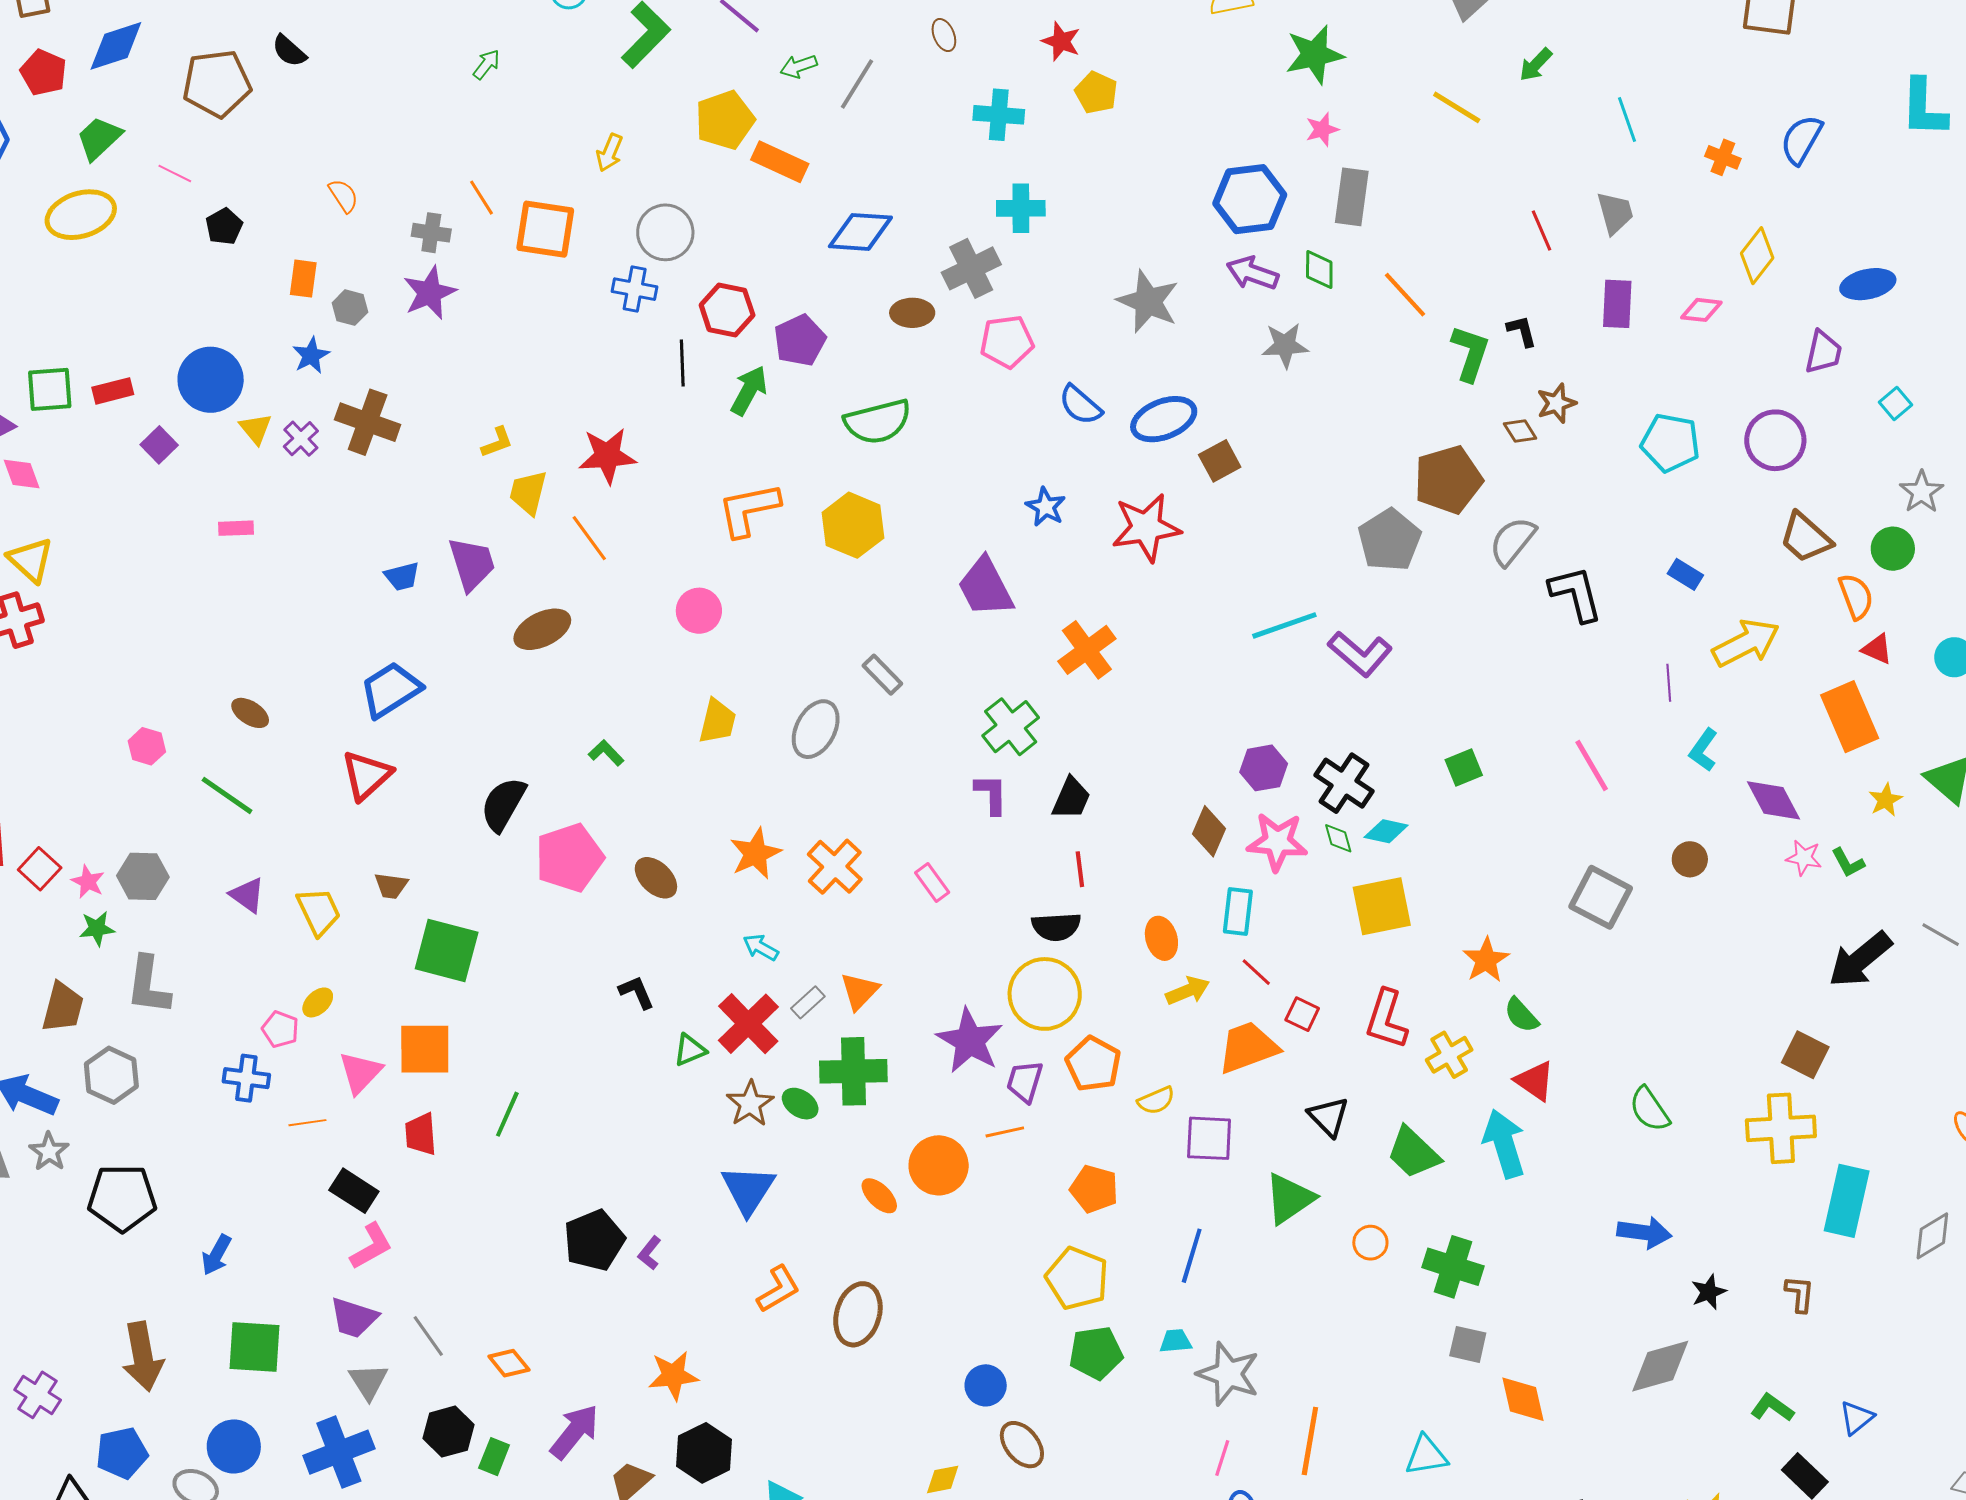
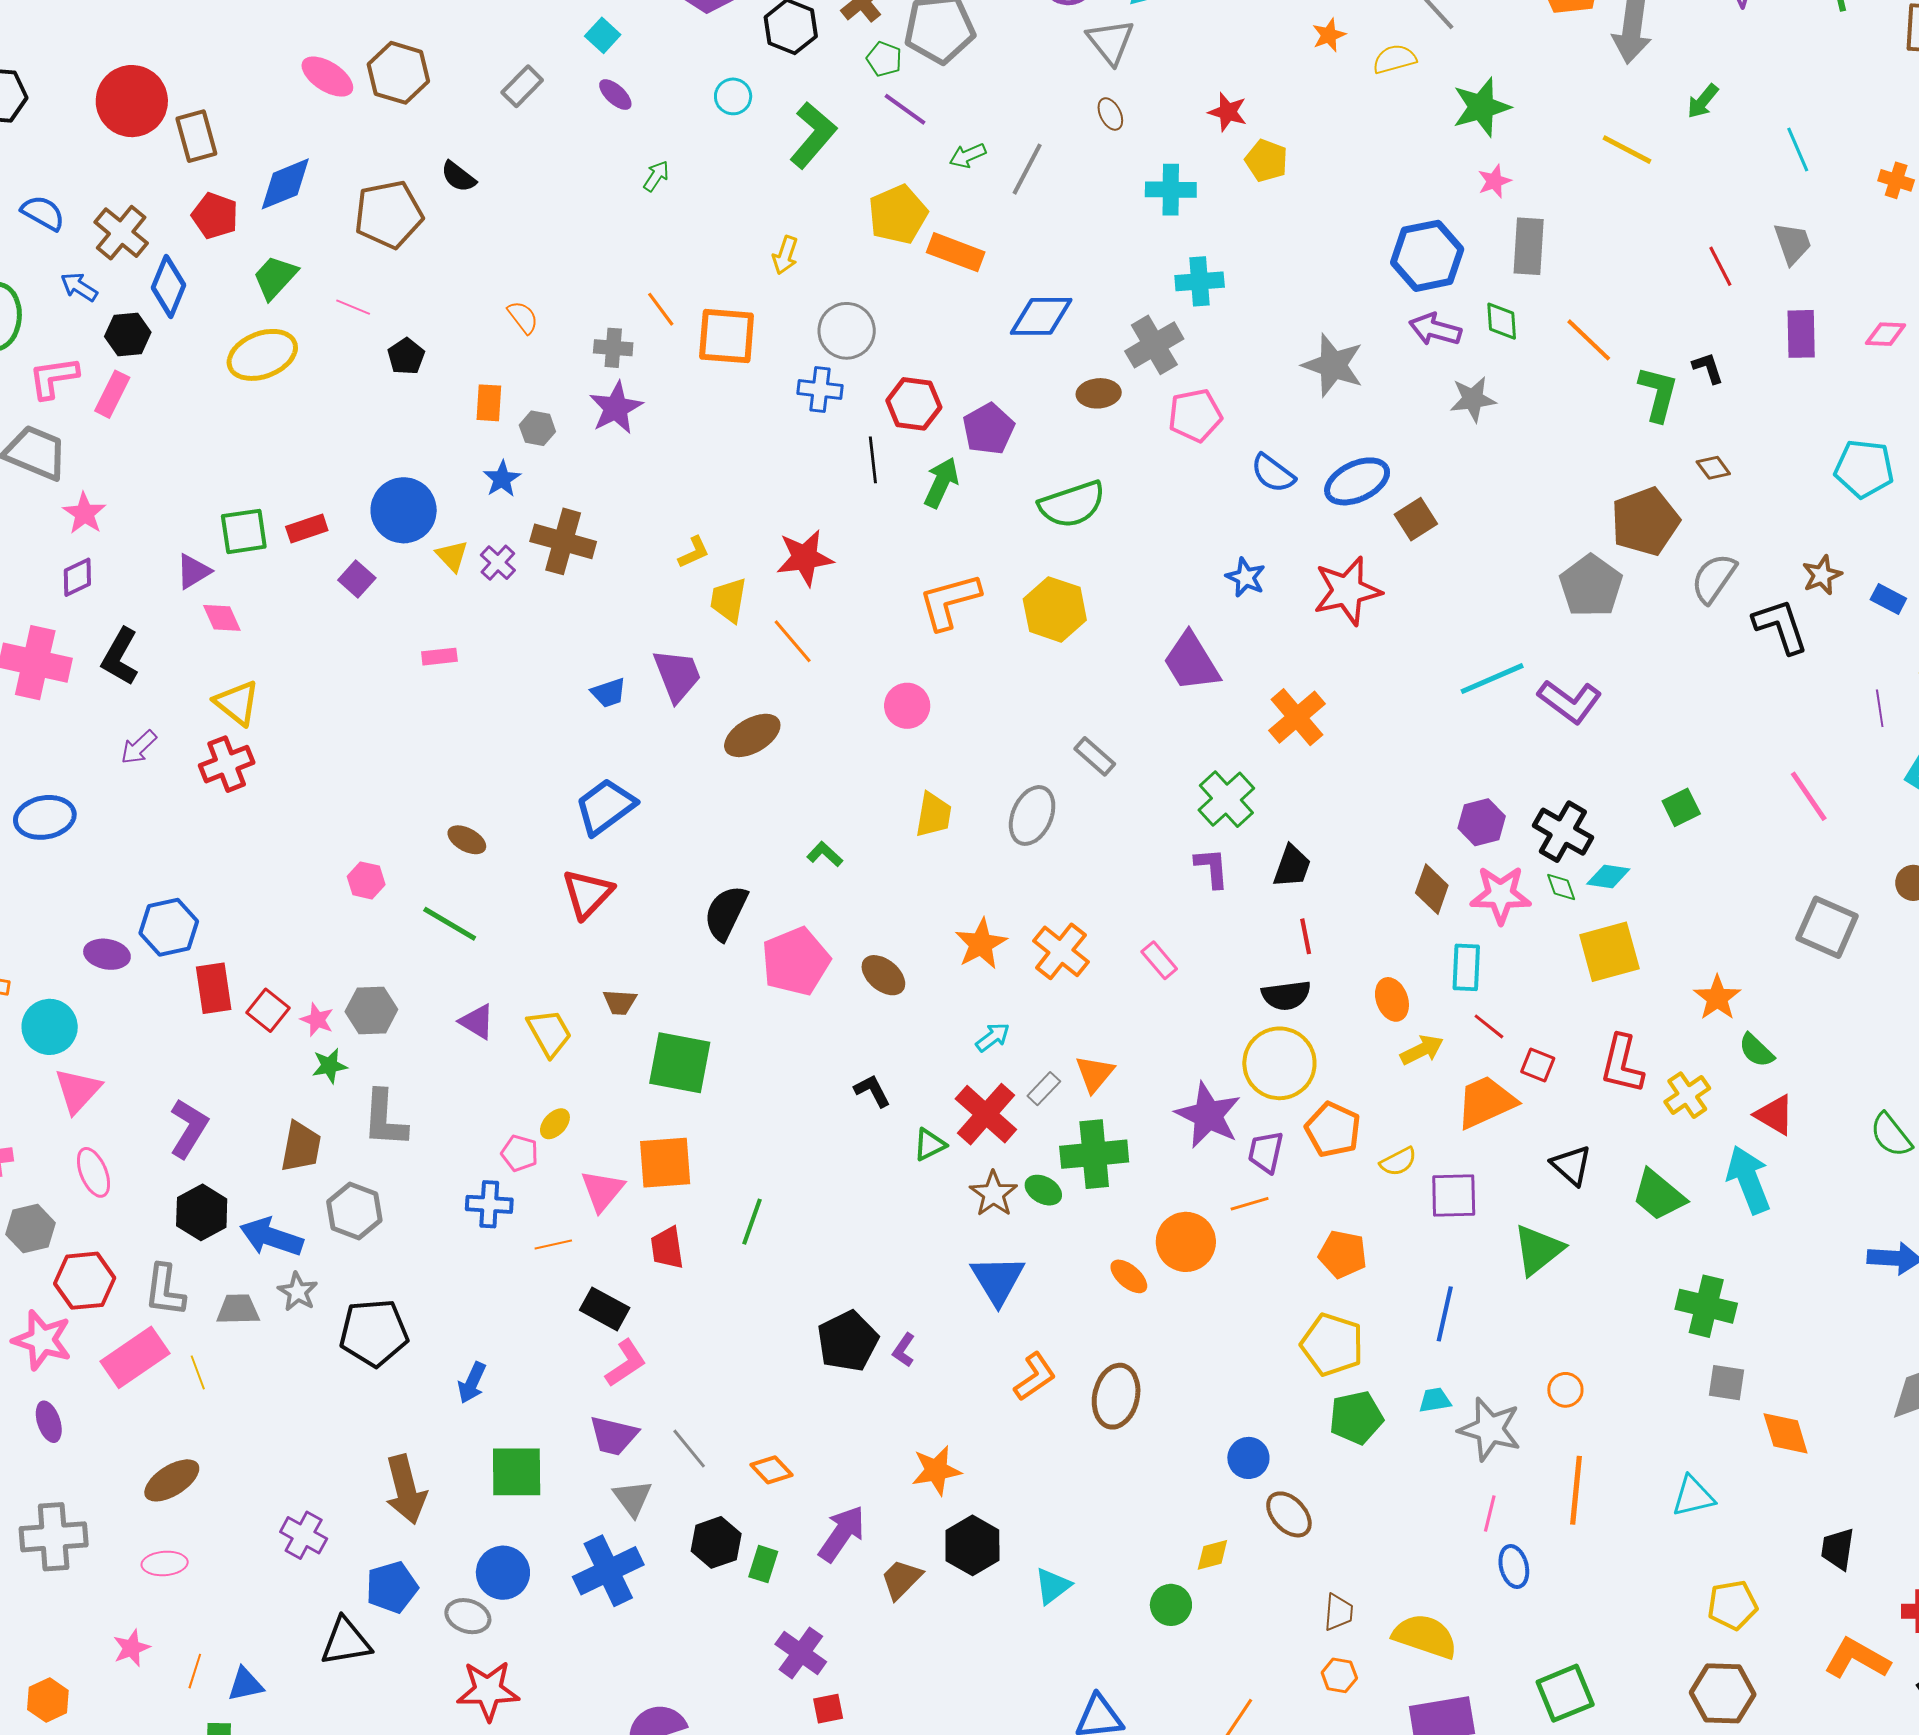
brown star: (1556, 403) -> (1822, 575), moved
cyan arrow: (761, 947) -> (993, 1037), turned 117
orange circle: (1370, 1243) -> (1565, 1390), moved

